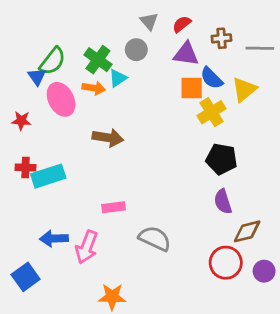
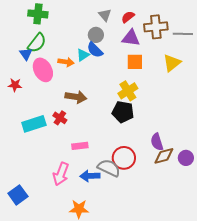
brown cross: (221, 38) -> (156, 27), size x1.6
green cross: (98, 60) -> (38, 14), moved, turned -30
blue semicircle: (212, 78) -> (95, 50), moved
yellow cross: (212, 112) -> (128, 91), moved
black pentagon: (221, 159) -> (123, 112), moved
red cross: (26, 168) -> (60, 118), moved, turned 32
brown diamond: (247, 231) -> (164, 156), moved
blue arrow: (54, 239) -> (90, 176), moved
red circle: (226, 263) -> (124, 158), moved
purple circle: (264, 271) -> (186, 158), moved

